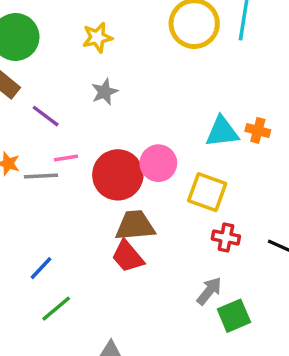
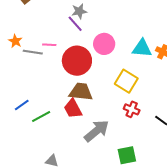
purple line: (46, 116) -> (75, 24), moved
pink circle: (158, 163) -> (104, 44), moved
gray arrow: (209, 291) -> (97, 131), moved, size x1.5
green line: (56, 309) -> (41, 116), moved

